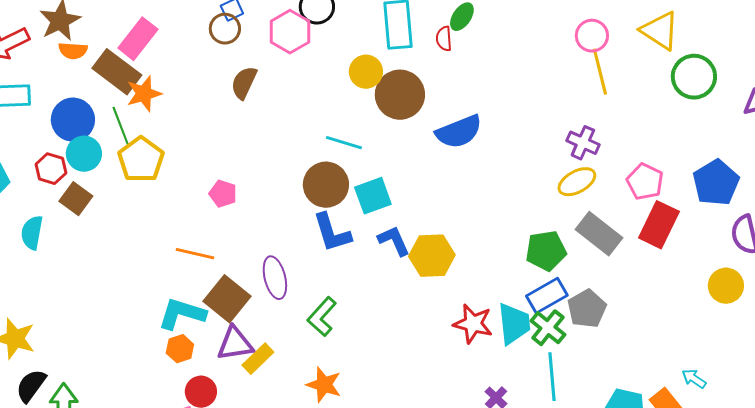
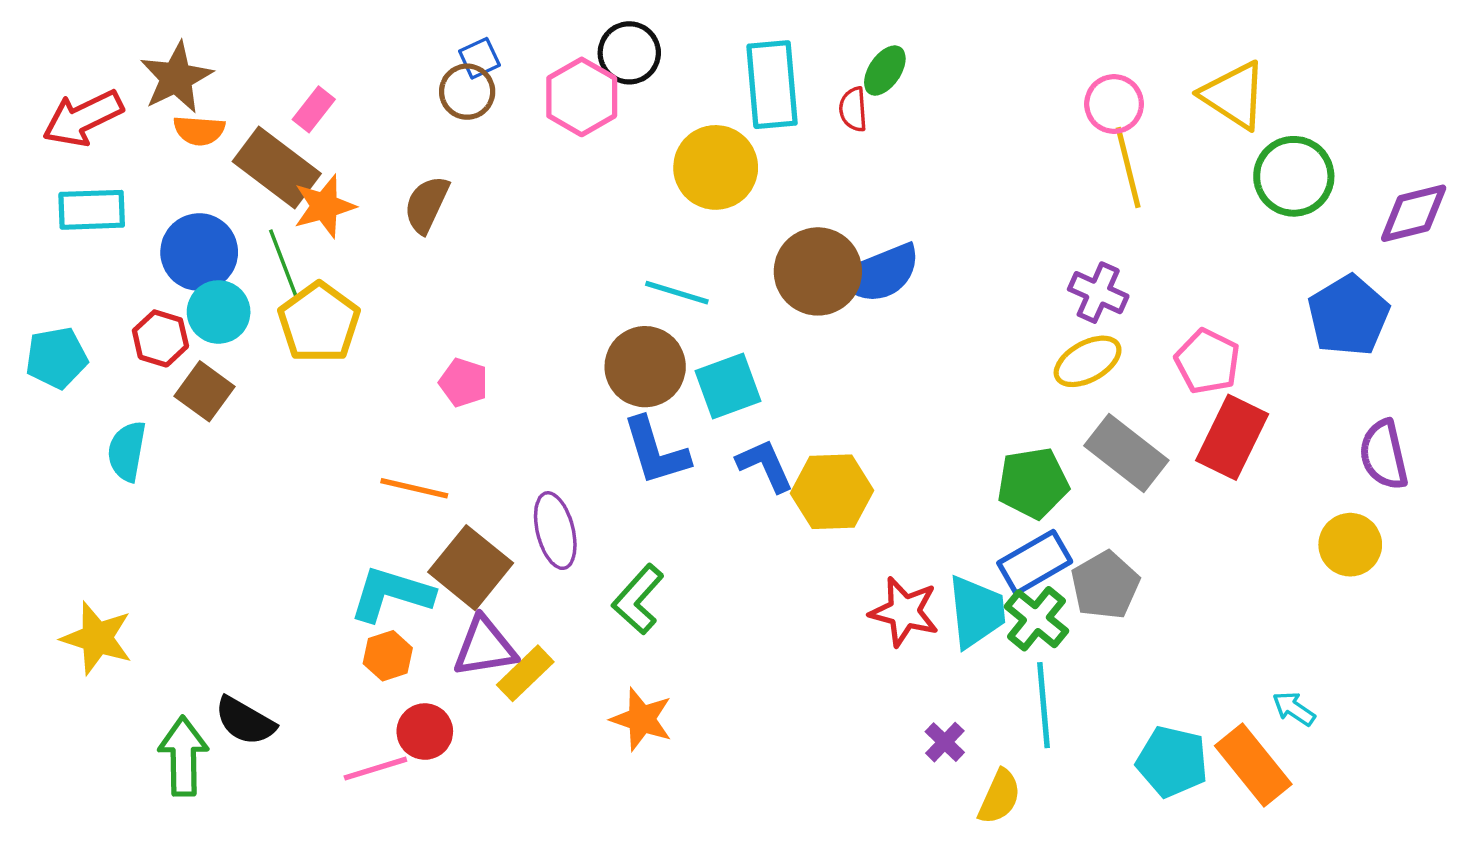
pink rectangle: (138, 39) -> (314, 109), size x0.6
yellow circle: (366, 72) -> (716, 167), size x1.4
brown semicircle: (244, 83) -> (427, 204), moved
brown circle: (400, 95) -> (818, 271), moved
blue pentagon: (716, 183) -> (1348, 316), moved
black semicircle: (31, 386) -> (245, 721), moved, turned -96

